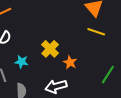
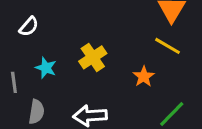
orange star: (70, 62) -> (144, 77), moved

